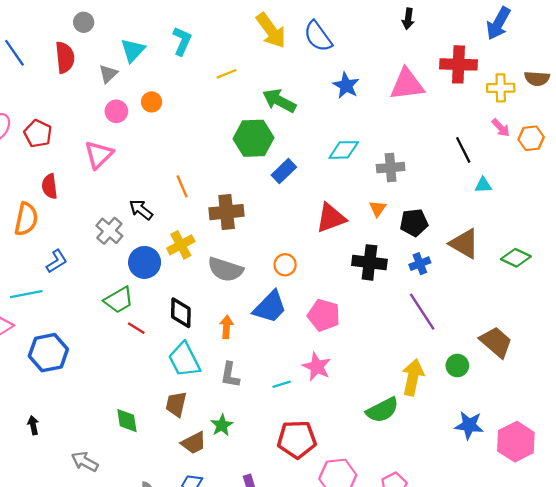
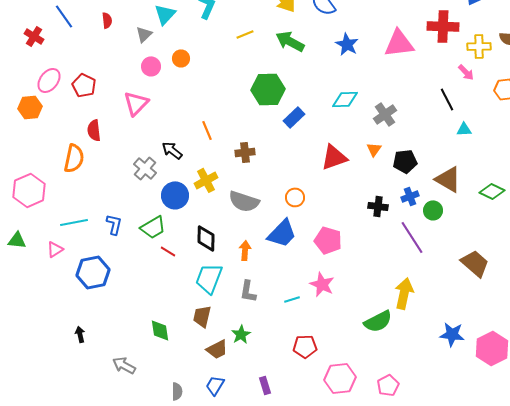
red semicircle: (65, 57) -> (107, 20), size x0.6
green arrow: (279, 101) -> (290, 41), moved
pink arrow: (501, 128) -> (466, 72), moved
gray cross: (391, 168) -> (385, 114), turned -30
brown cross: (227, 212) -> (245, 152), size x0.7
blue L-shape: (57, 261) -> (114, 224), moved, turned -45
black cross: (369, 262) -> (378, 206), moved, size x0.7
cyan trapezoid: (184, 360) -> (209, 278), turned 48
green circle: (457, 366) -> (433, 210), moved
red pentagon: (297, 439) -> (305, 346), size x0.7

